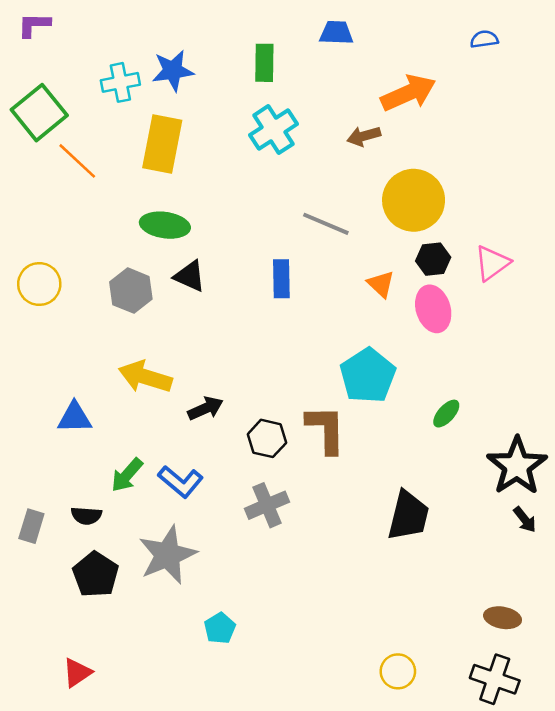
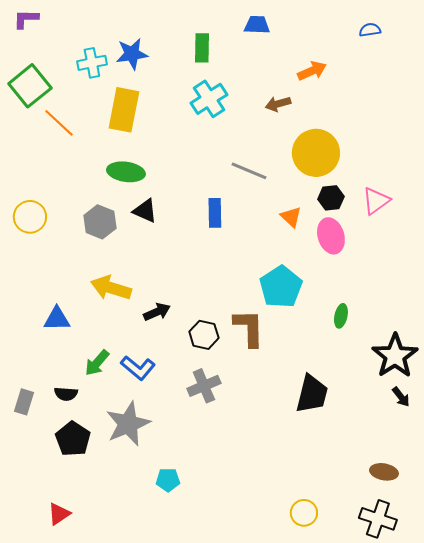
orange arrow: (408, 93) -> (312, 71), size x0.7
green ellipse: (446, 414) -> (341, 316), turned -30
cyan pentagon: (220, 628) -> (168, 480), turned 30

